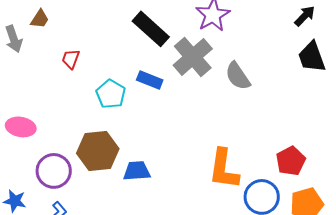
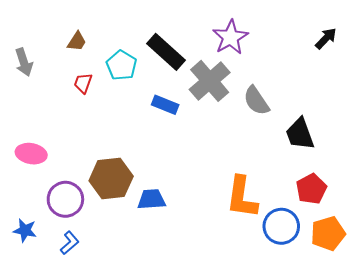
brown trapezoid: (40, 19) -> (77, 42), moved
black trapezoid: (312, 57) -> (300, 134), moved
cyan pentagon: (111, 94) -> (121, 65), moved

